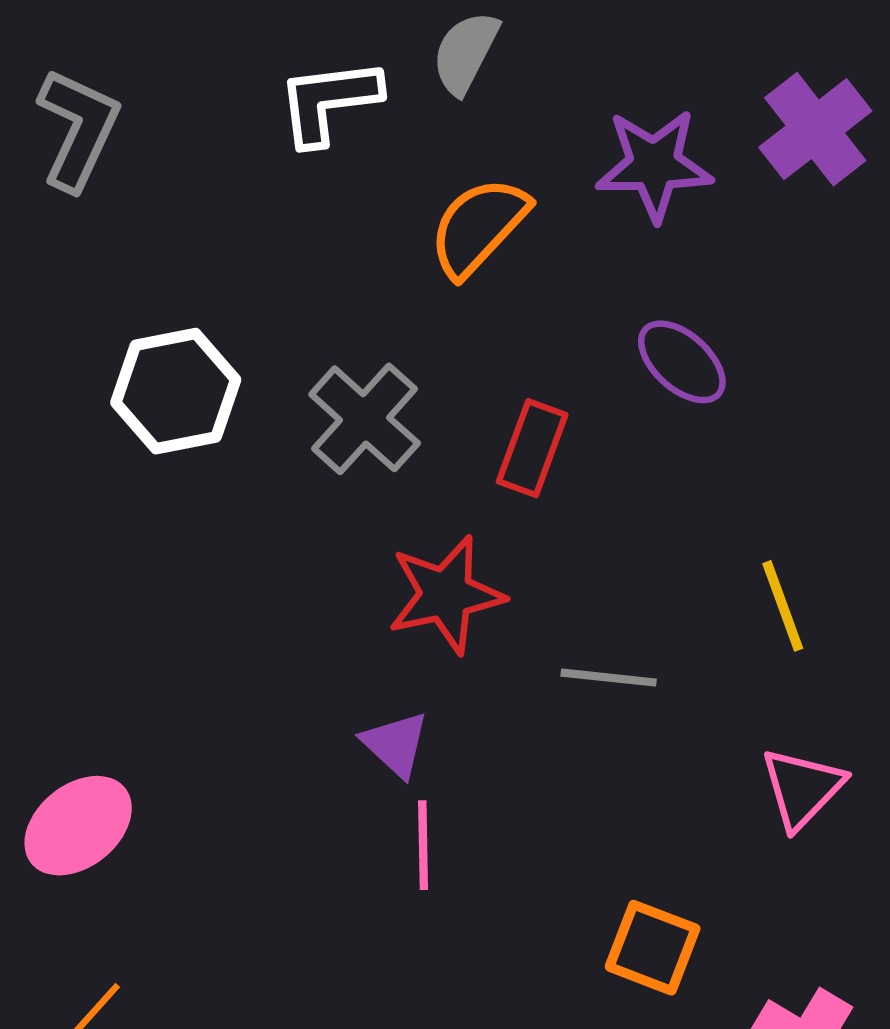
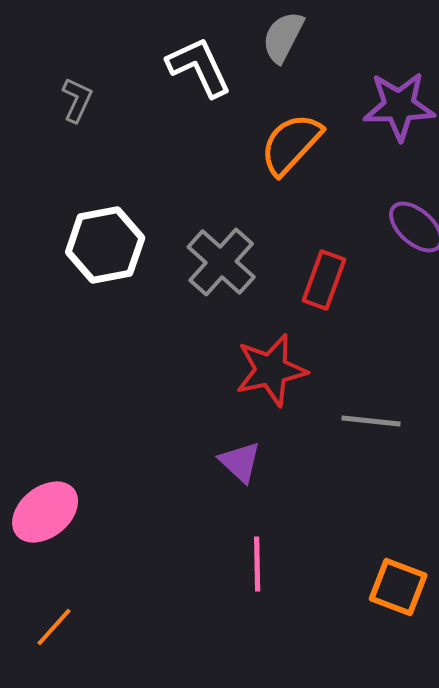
white L-shape: (329, 101) -> (199, 67), turned 72
gray L-shape: (78, 129) -> (77, 100), moved, size x0.6
pink line: (423, 845) -> (257, 564), moved

